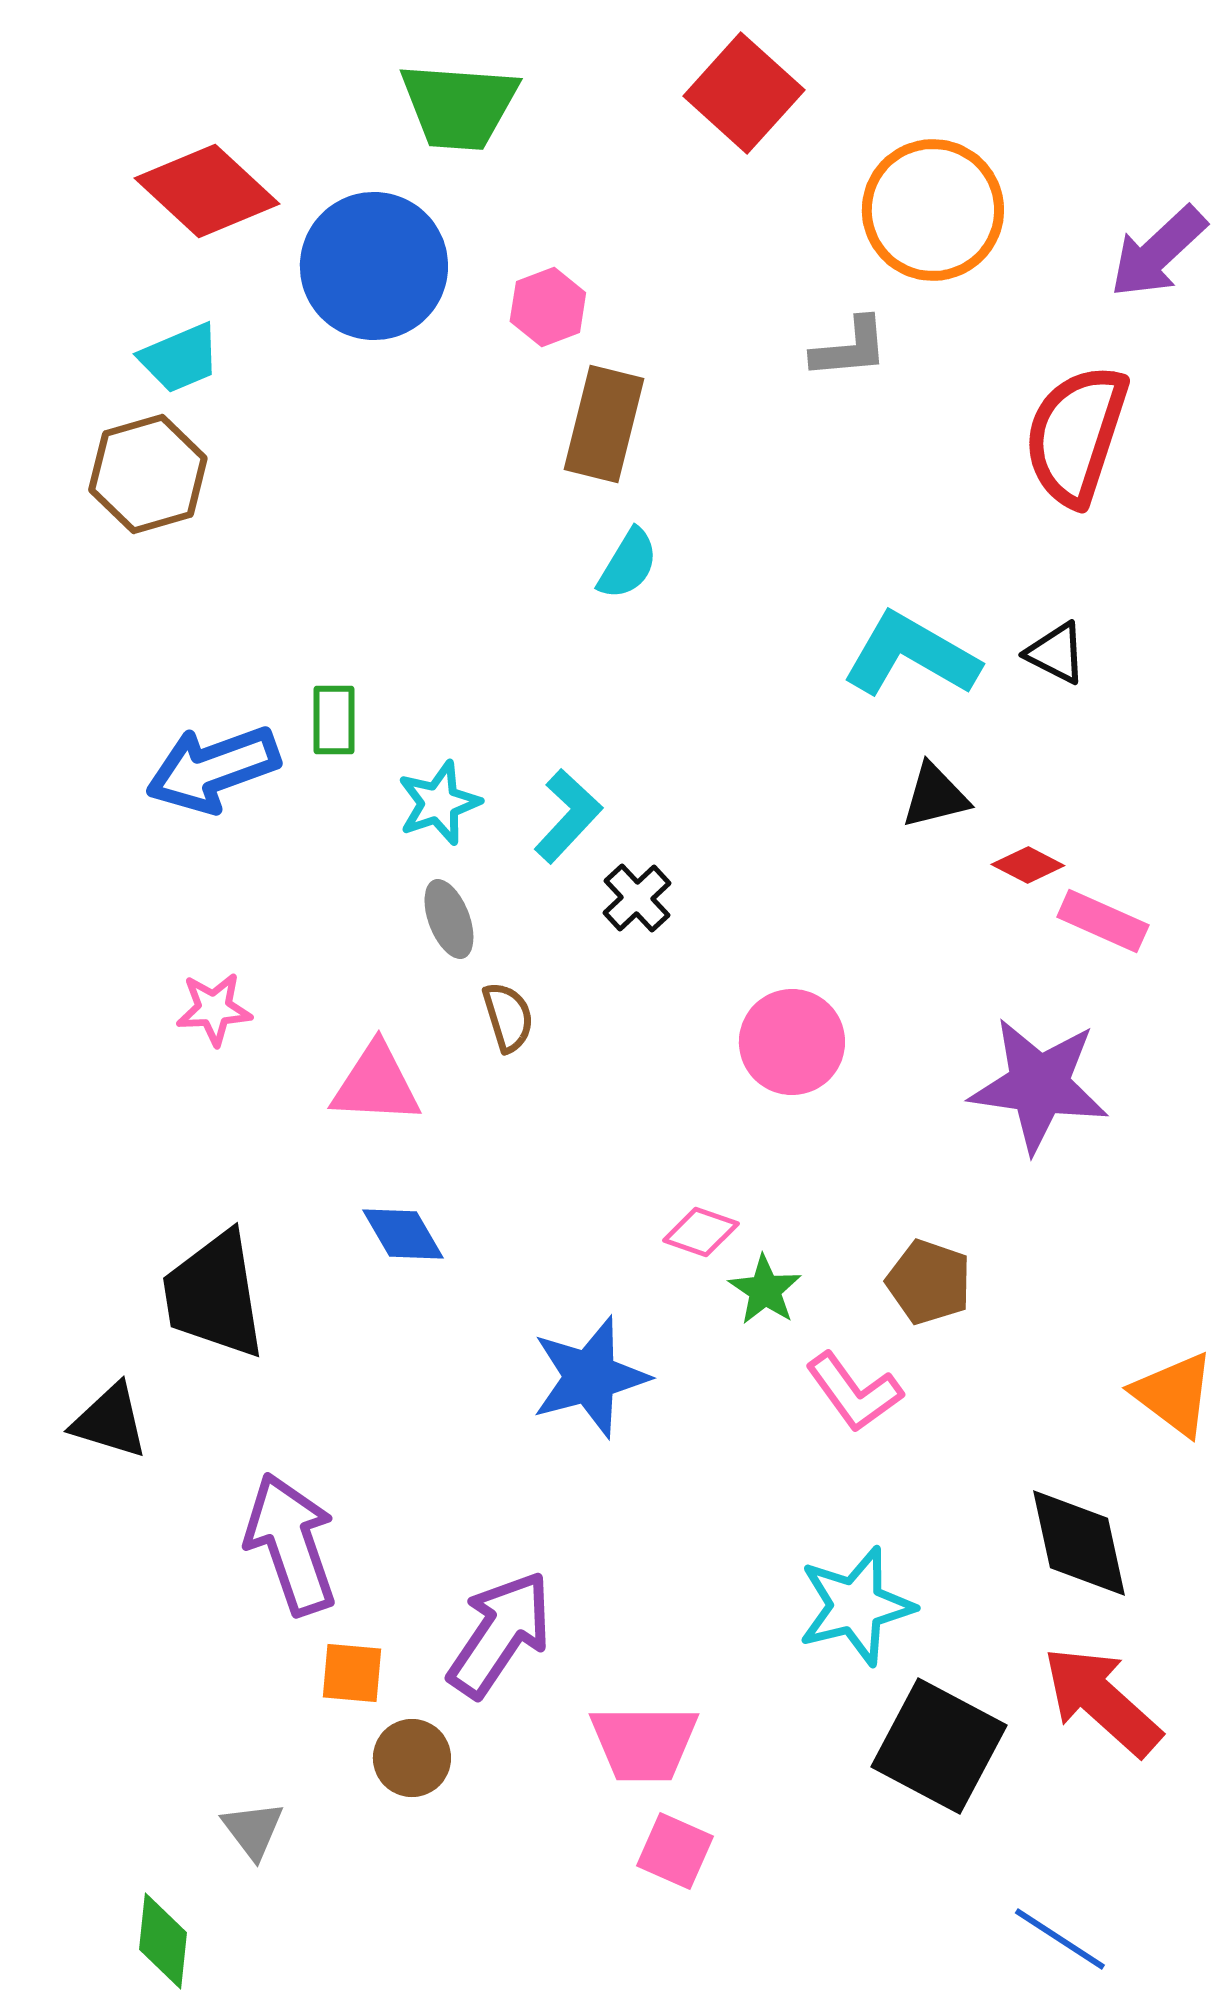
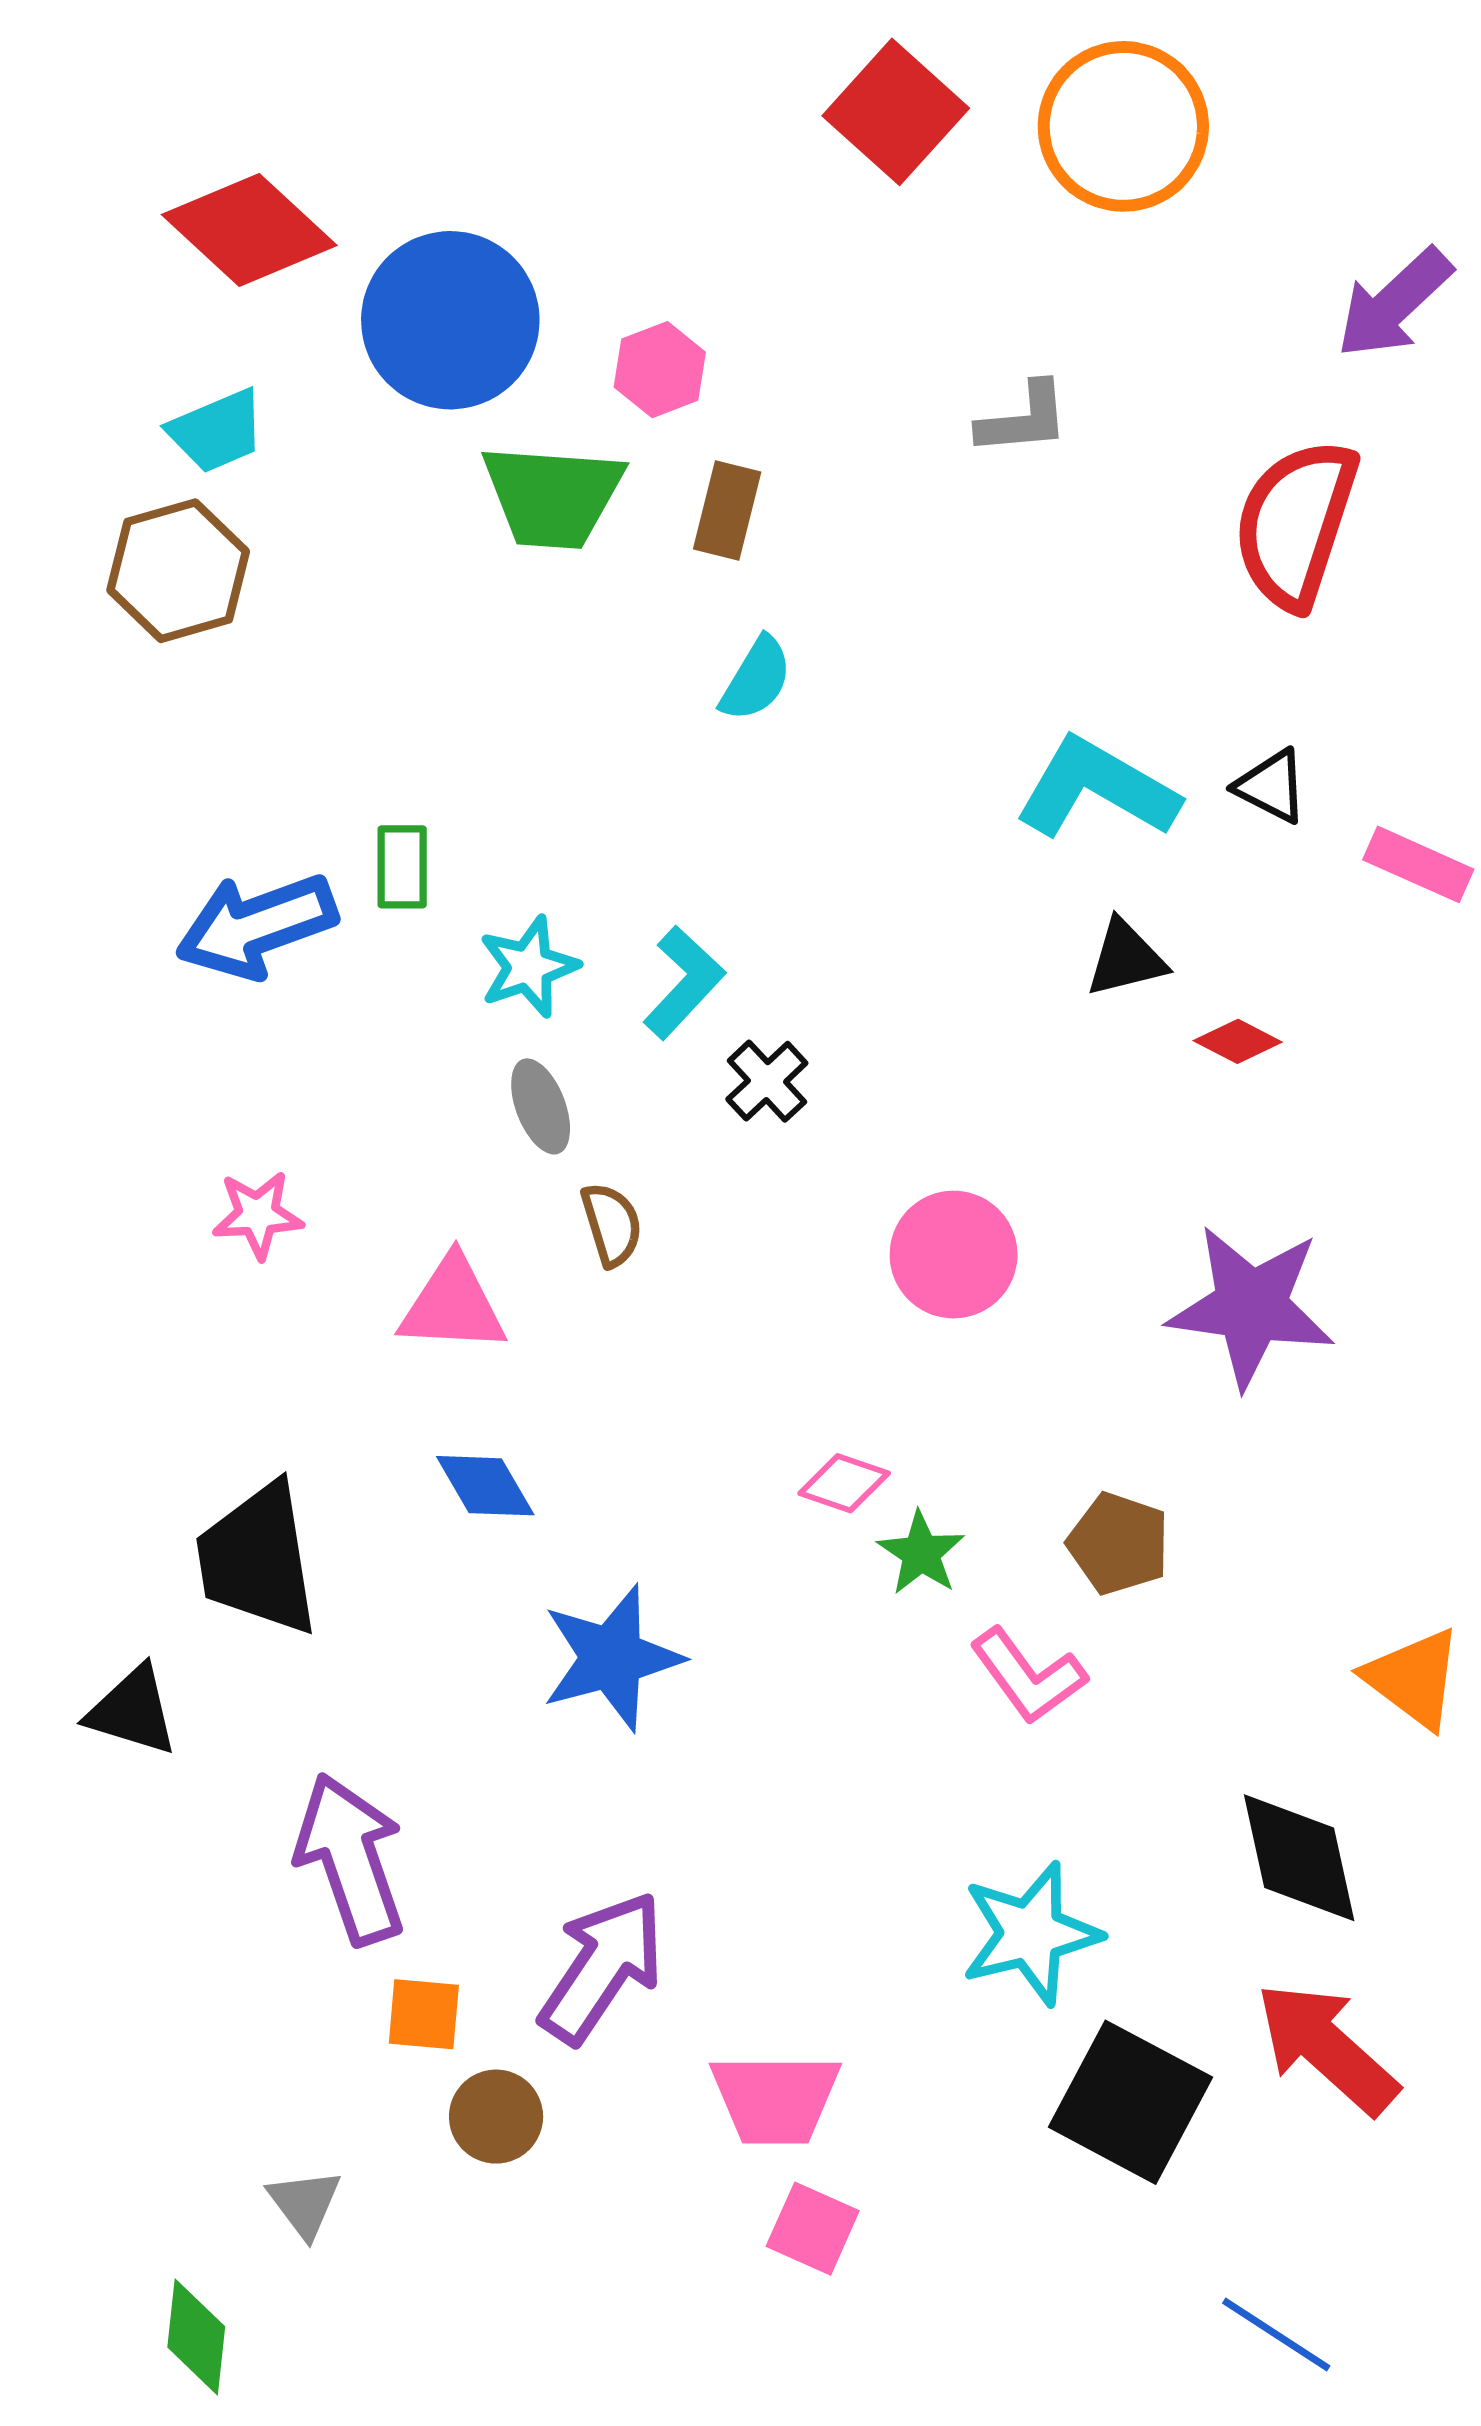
green trapezoid: (459, 106) -> (553, 496), moved
orange circle: (933, 210) -> (1123, 126), moved
brown rectangle: (604, 424) -> (727, 510), size x0.7
pink rectangle: (1103, 921) -> (1418, 864), moved
blue star: (590, 1377) -> (612, 1658), moved

